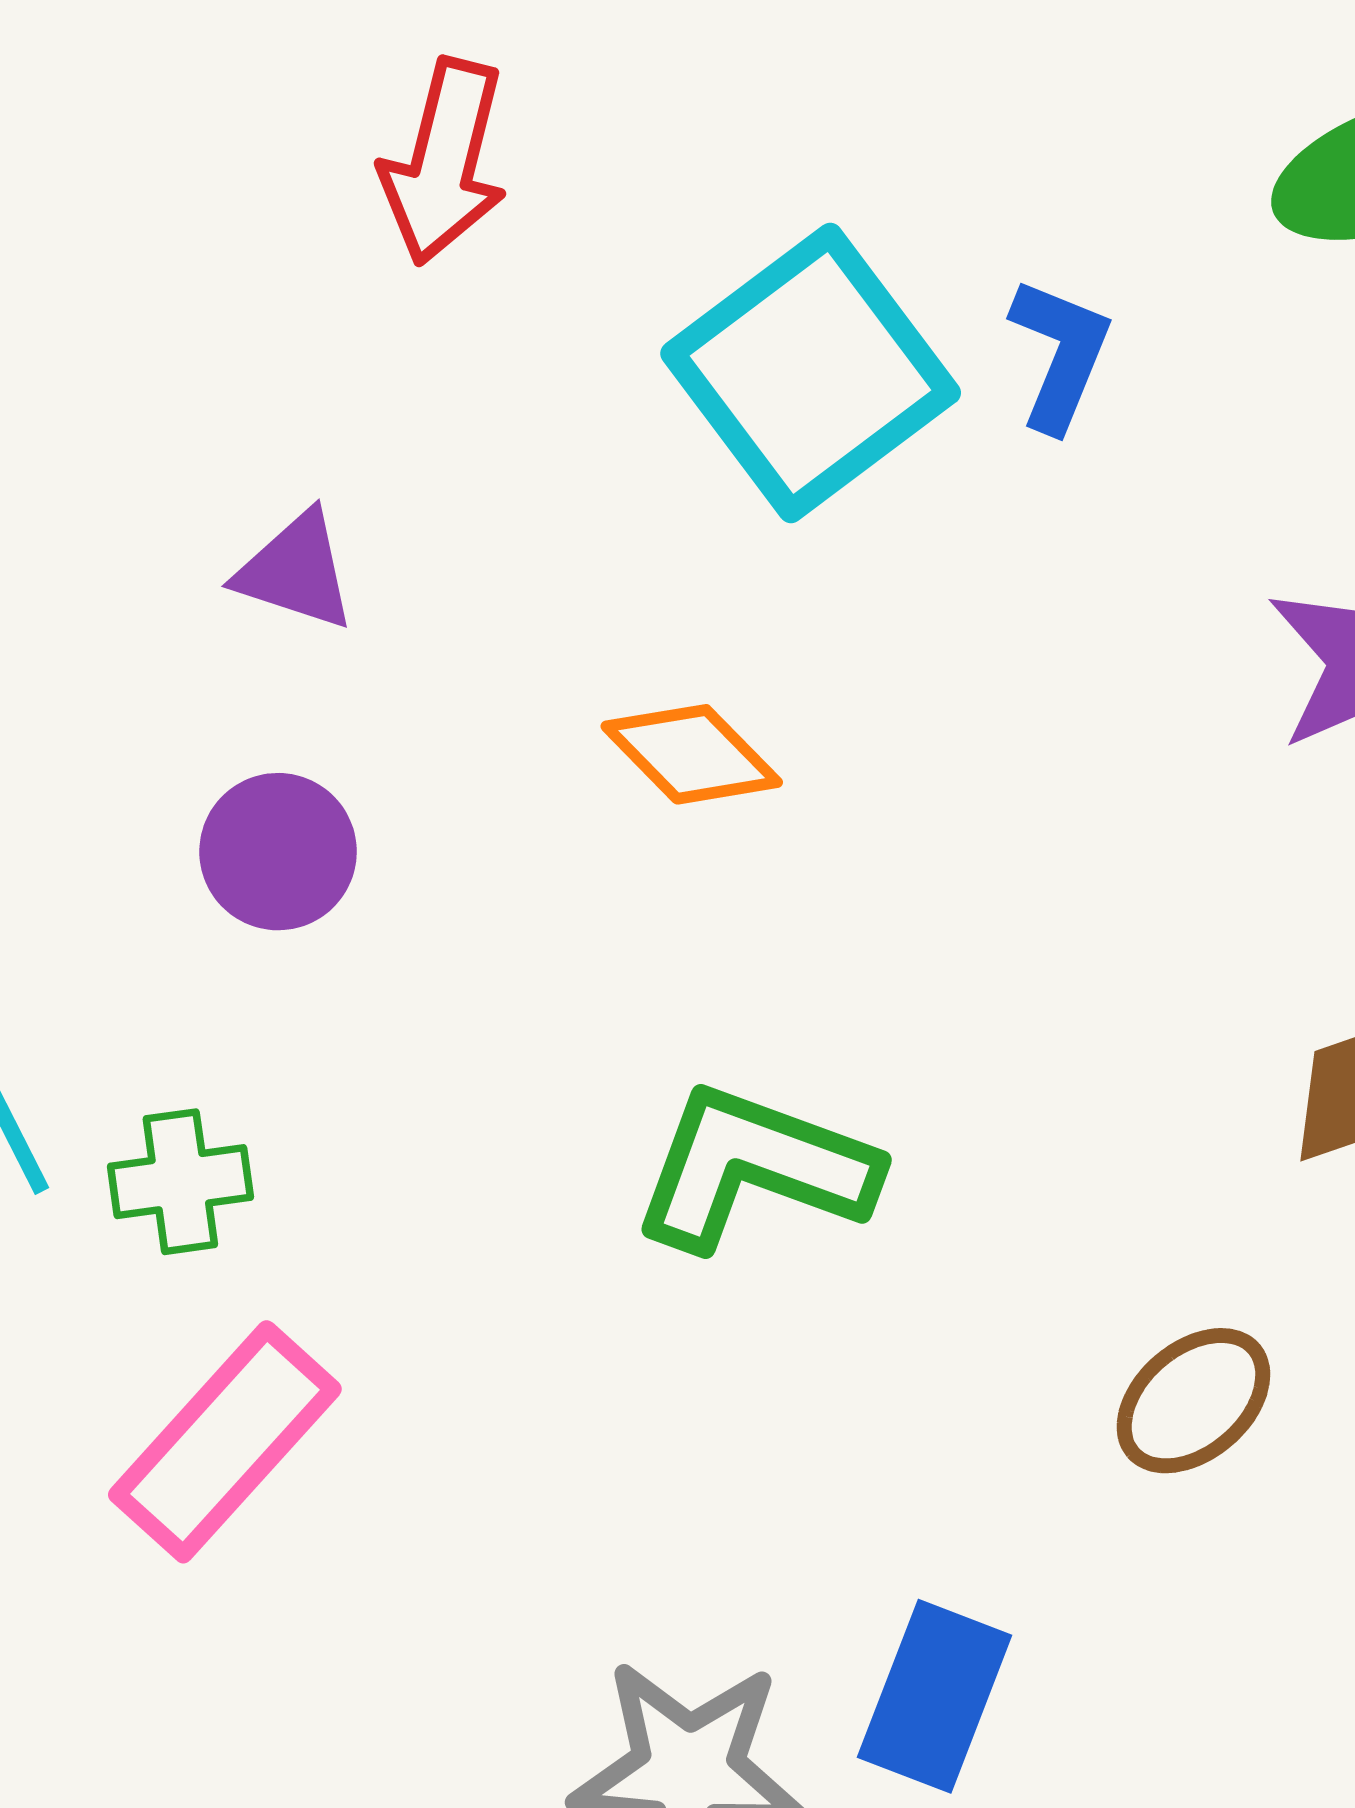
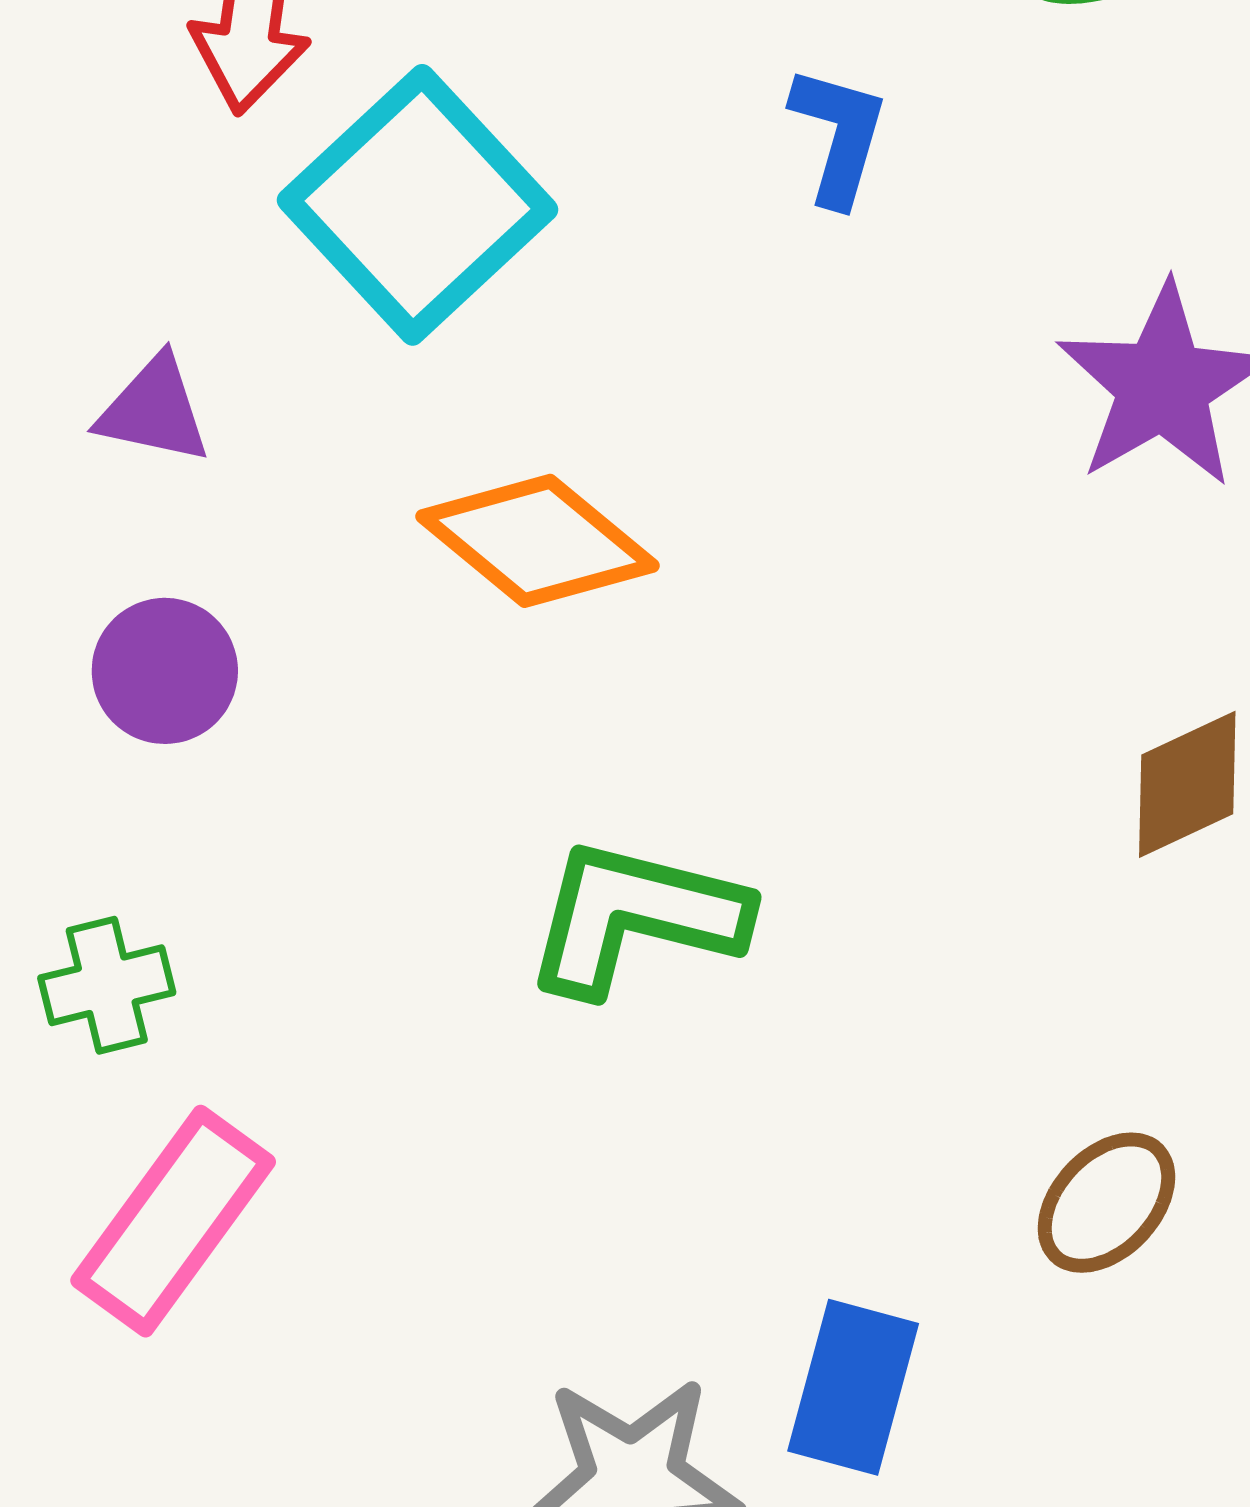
cyan square: (811, 373) -> (417, 205), moved
orange diamond: (692, 754) -> (537, 541), size x1.4
brown ellipse: (1193, 1401) -> (1106, 1203), moved

